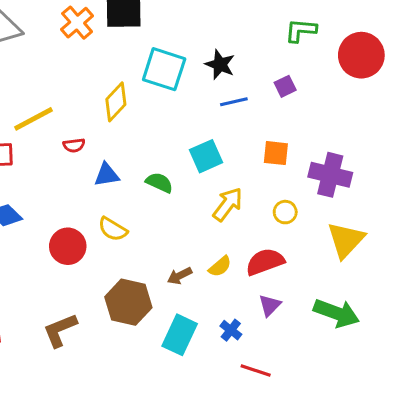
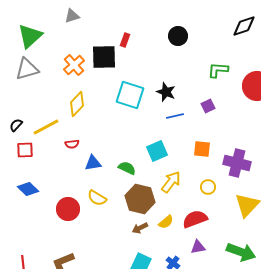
yellow diamond: (116, 102) -> (77, 104), moved
brown hexagon: (128, 302) -> (140, 199), moved
purple triangle: (270, 305) -> (198, 247), turned 35

